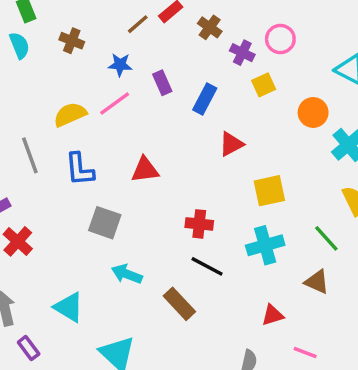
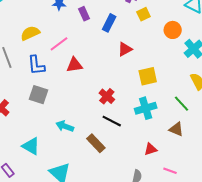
pink line: (115, 104) -> (59, 44), moved
gray square: (105, 223) -> (38, 95), moved
red cross: (199, 224) -> (107, 96), turned 35

